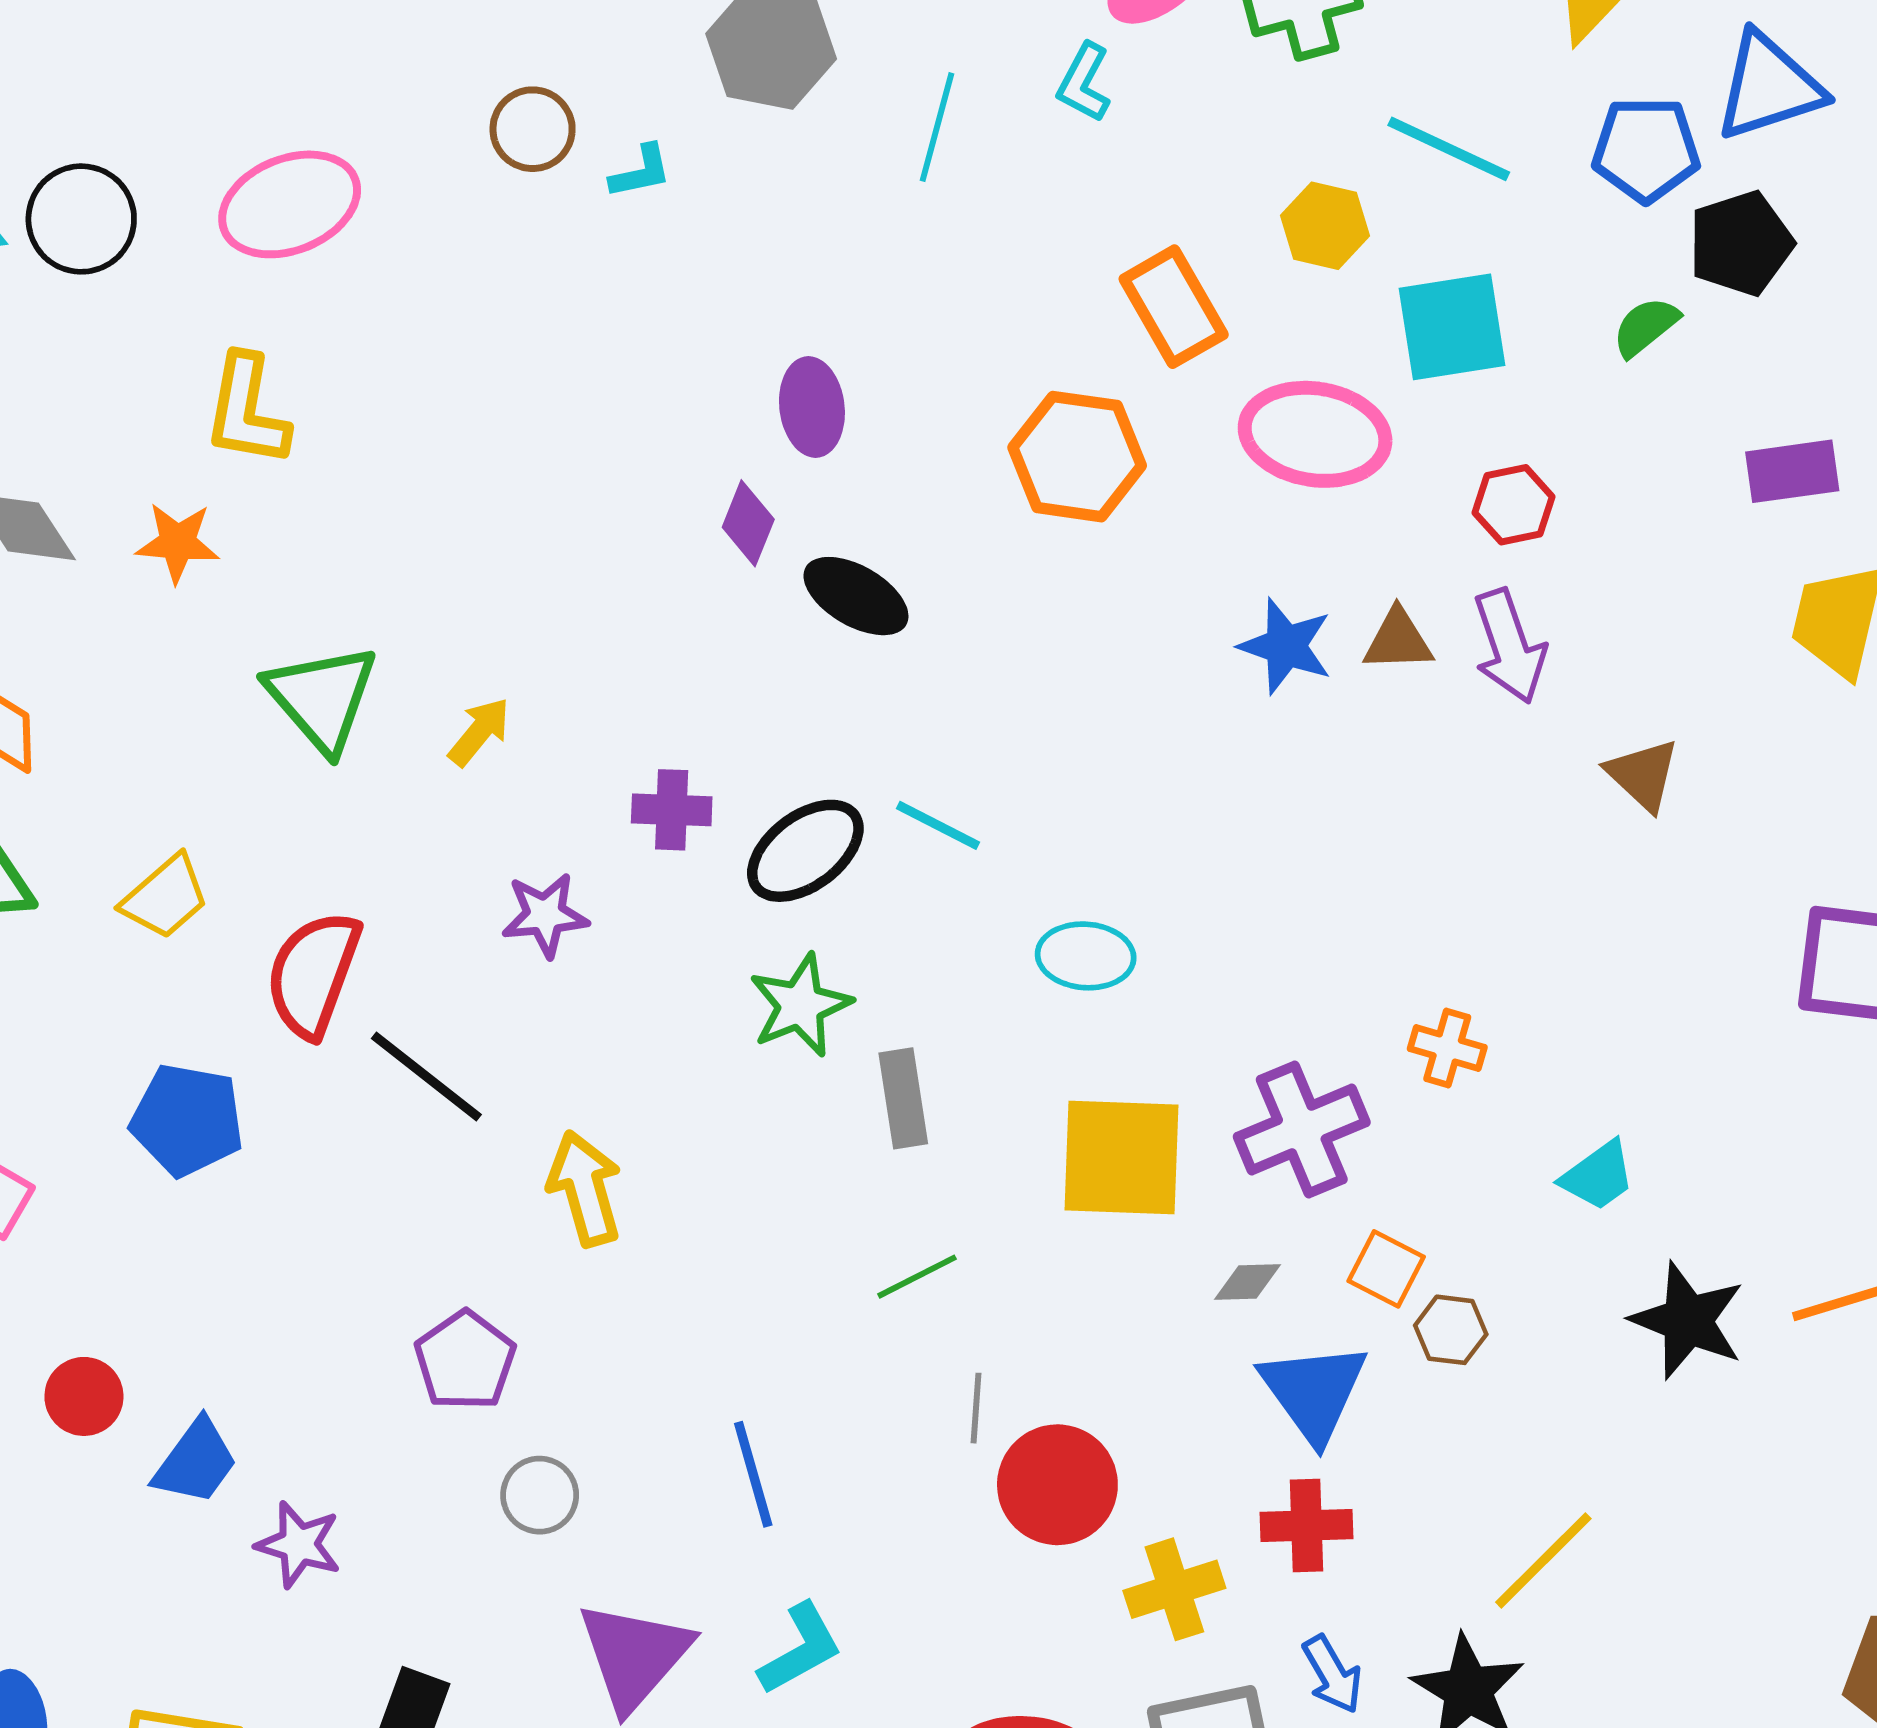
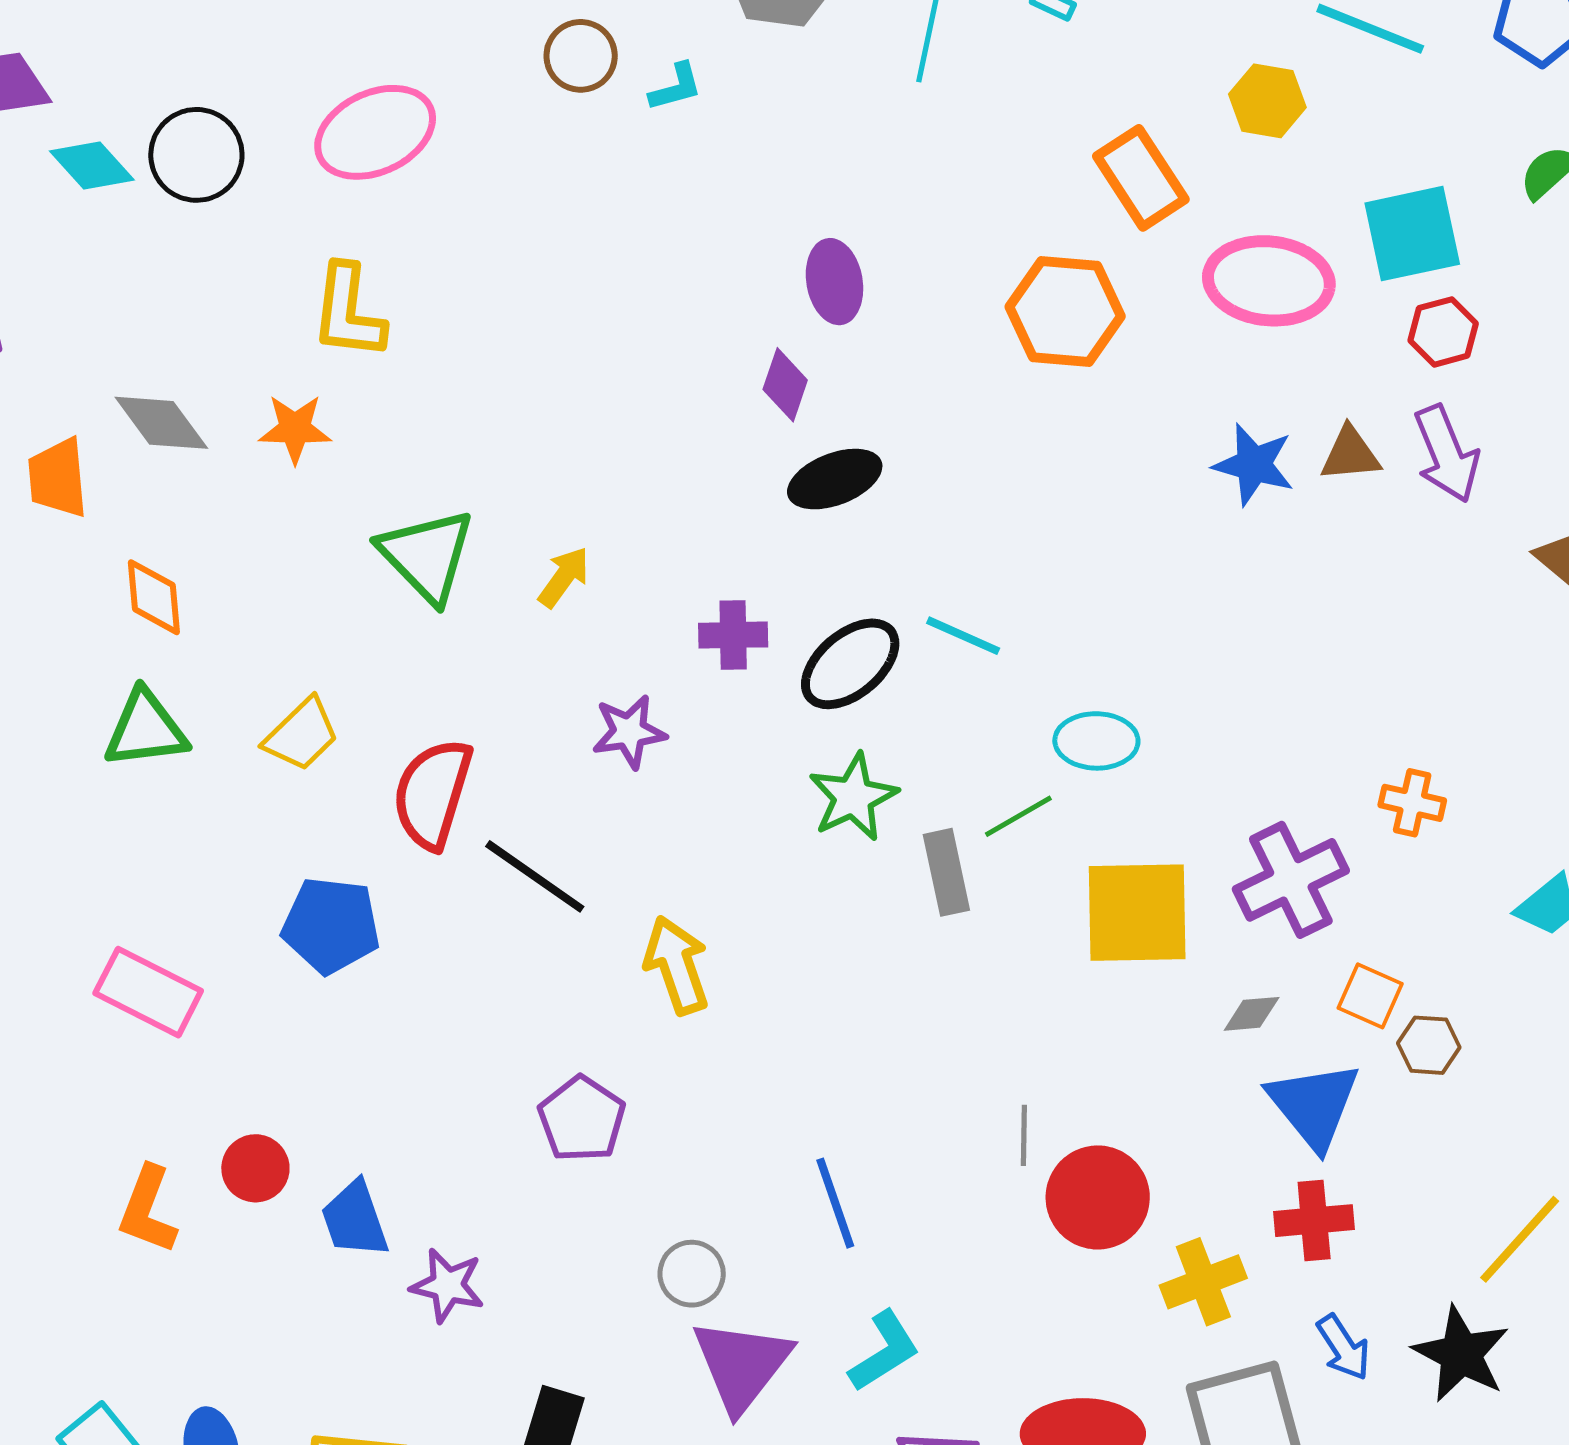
cyan square: (1452, 327) -> (1412, 234), moved
black ellipse: (856, 596) -> (835, 479), moved, turned -48
green line: (917, 1277) -> (1018, 816), moved
blue trapezoid: (196, 1462) -> (355, 1219), turned 128
gray circle: (540, 1495) -> (692, 1274), moved

